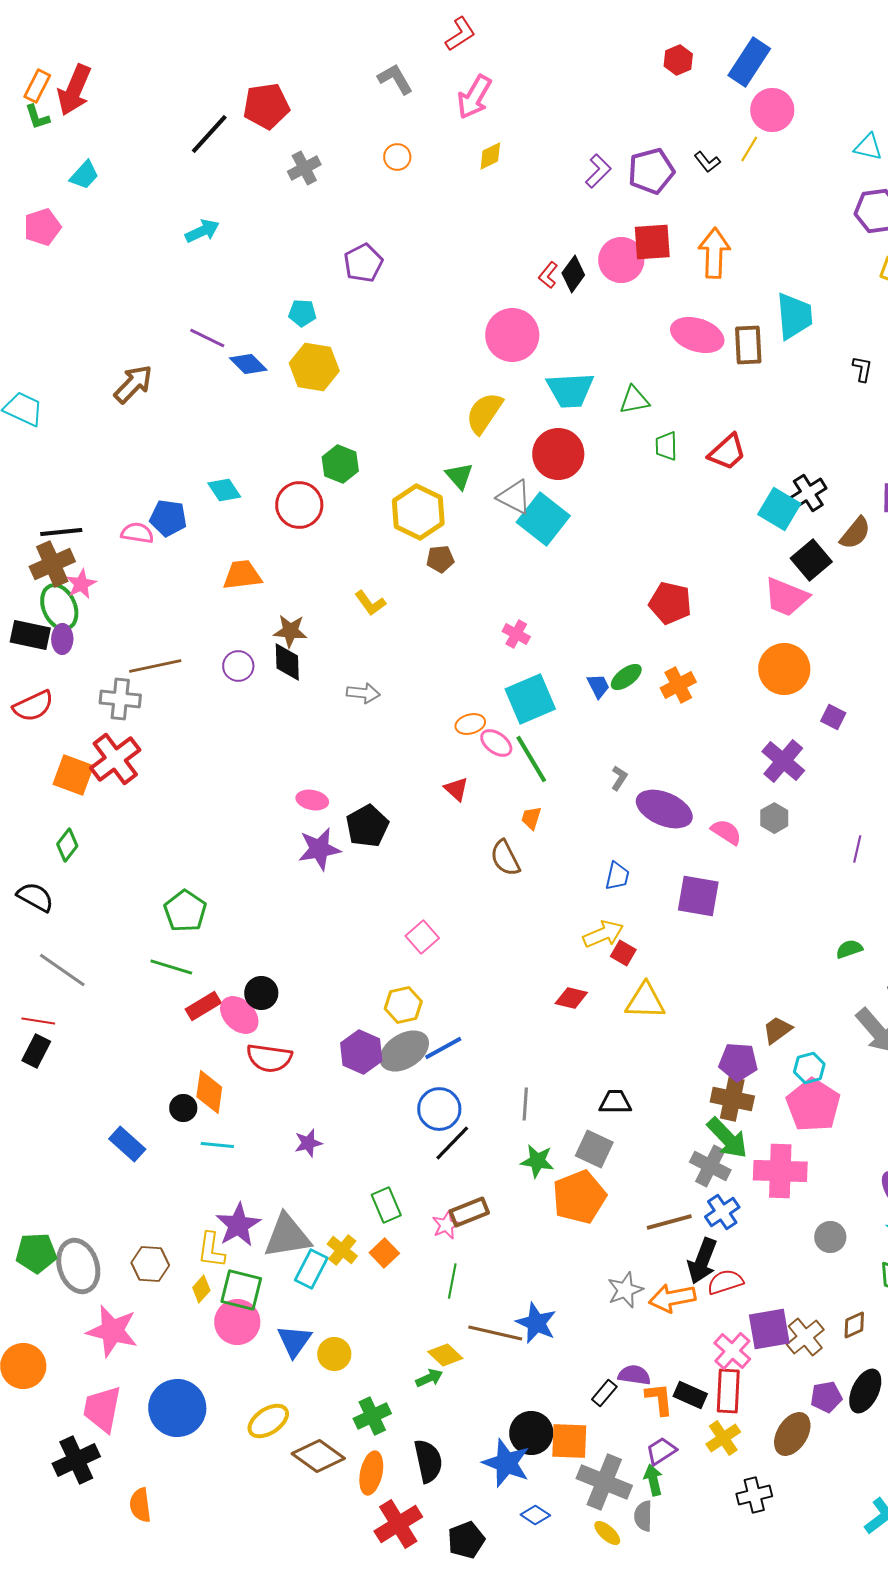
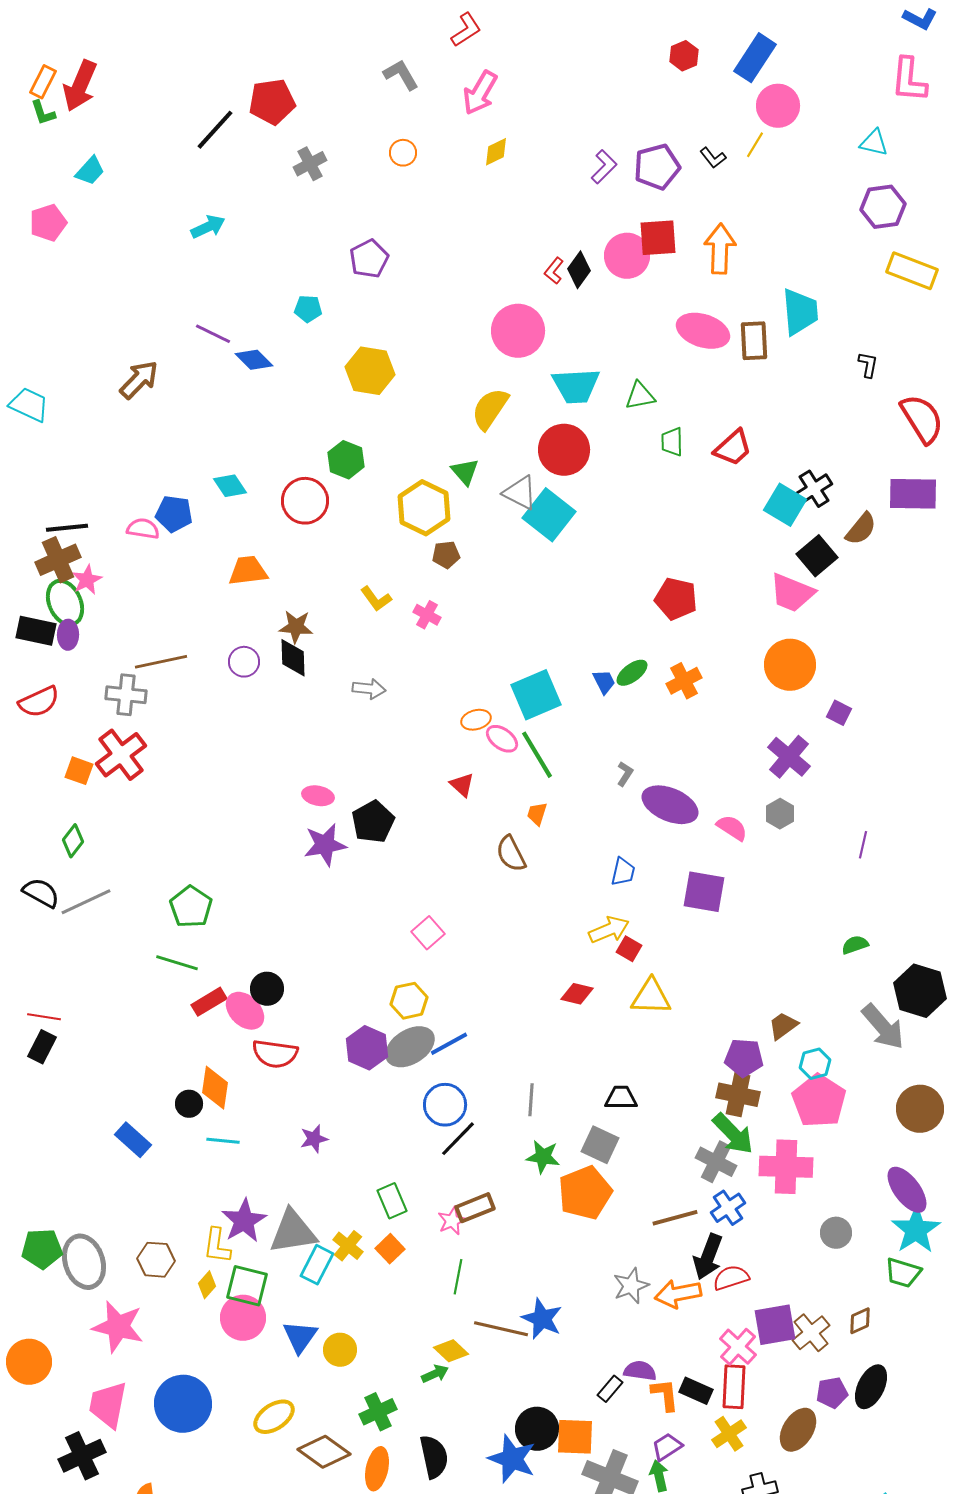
yellow hexagon: (314, 367) -> (370, 371), moved
pink cross: (516, 634) -> (427, 615), moved
orange square: (73, 775) -> (79, 771), size x0.7
gray line: (62, 970) -> (86, 902), moved, turned -60

